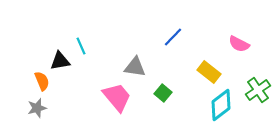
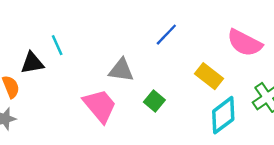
pink semicircle: (239, 44) -> (245, 43), size x1.4

